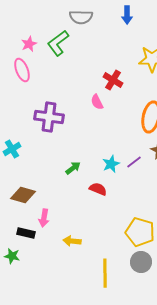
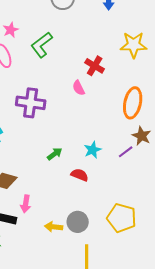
green L-shape: (58, 43) -> (42, 45), moved
purple line: (134, 162) -> (126, 152), moved
gray circle: (141, 262) -> (78, 222), moved

